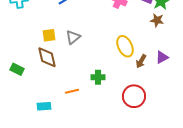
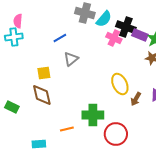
gray triangle: (73, 37) -> (71, 59), moved
green cross: (98, 77) -> (93, 115), size x1.5
red circle: (134, 96) -> (116, 134), moved

